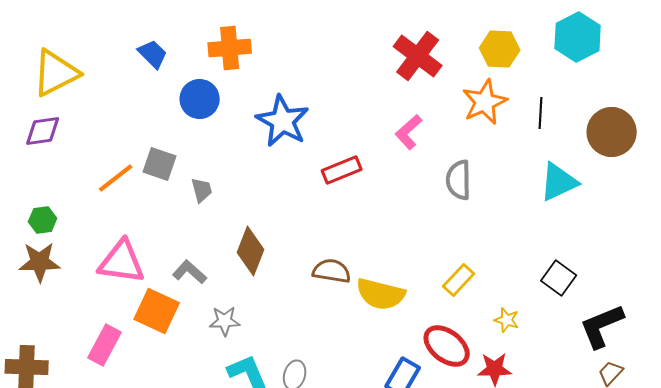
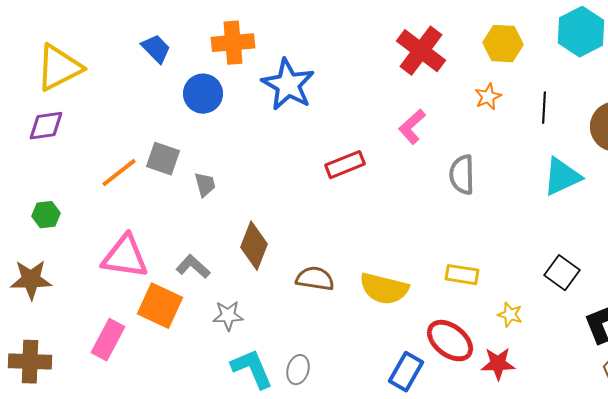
orange star: (485, 102) -> (488, 97), size x0.6
blue star: (283, 121) -> (288, 85), moved
brown star: (40, 262) -> (31, 280), moved
brown semicircle: (332, 271) -> (315, 279), moved
yellow rectangle: (459, 280) -> (462, 275), turned 56

